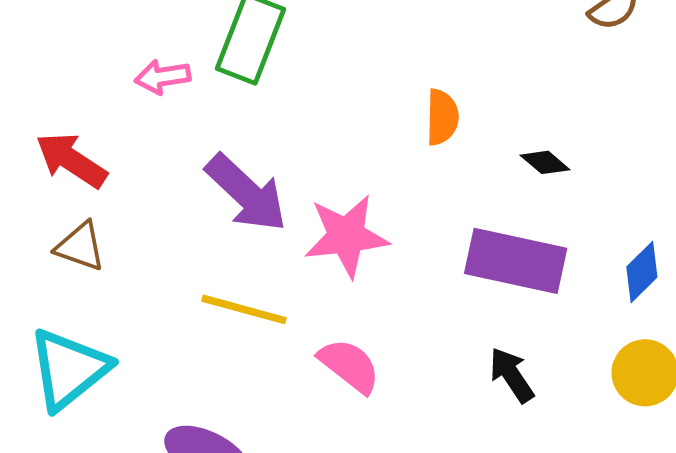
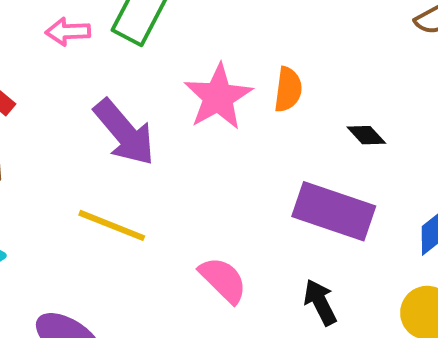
pink star: (346, 236) -> (218, 97), moved, turned -30
pink semicircle: (349, 366) -> (223, 280), moved

